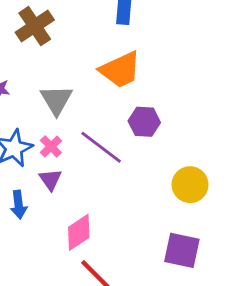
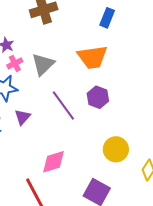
pink cross: (51, 147) -> (15, 63), moved
pink diamond: (79, 232) -> (54, 162), moved

